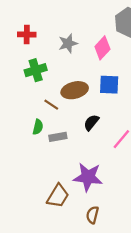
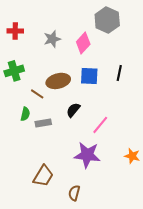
green cross: (36, 70) -> (14, 71), moved
purple star: (88, 177) -> (87, 155), moved

